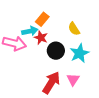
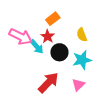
cyan arrow: (30, 31) -> (37, 47), moved, turned 49
pink triangle: (73, 79) -> (78, 85), moved

